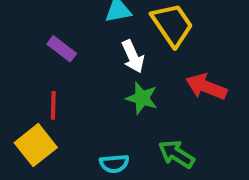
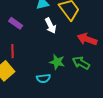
green star: (142, 98) -> (57, 62), moved
green arrow: (176, 154) -> (81, 63), moved

